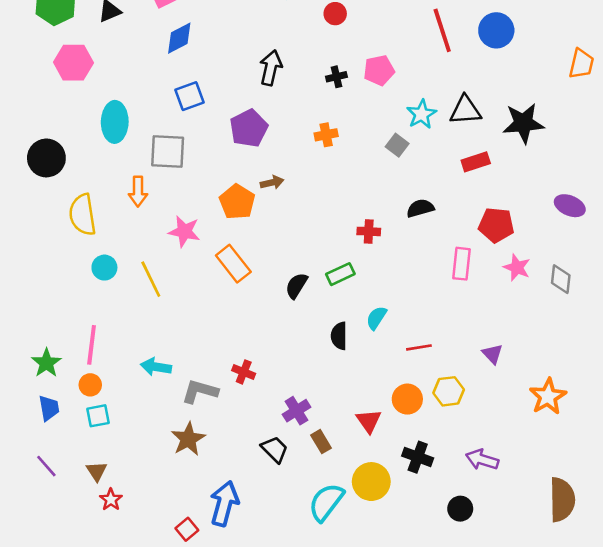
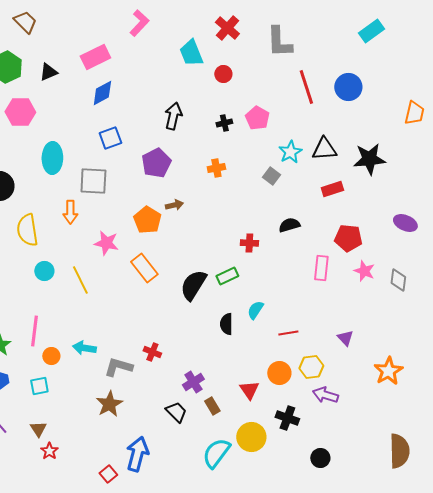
pink pentagon: (379, 70) -> (257, 118), turned -30
black semicircle: (296, 286) -> (193, 285), size x1.5
orange circle: (90, 385) -> (51, 356), moved
purple arrow: (482, 460) -> (325, 395), moved

